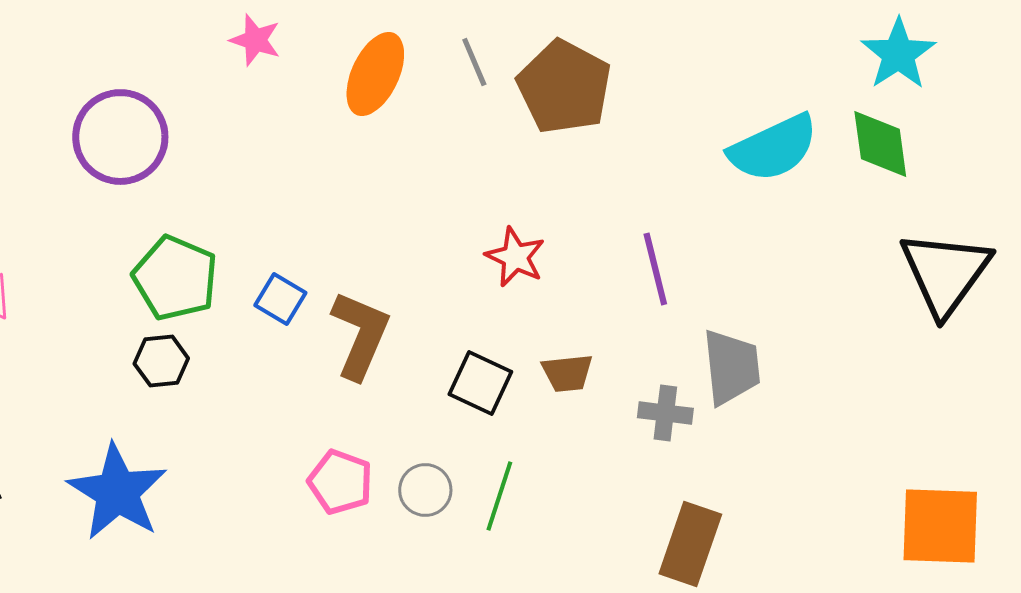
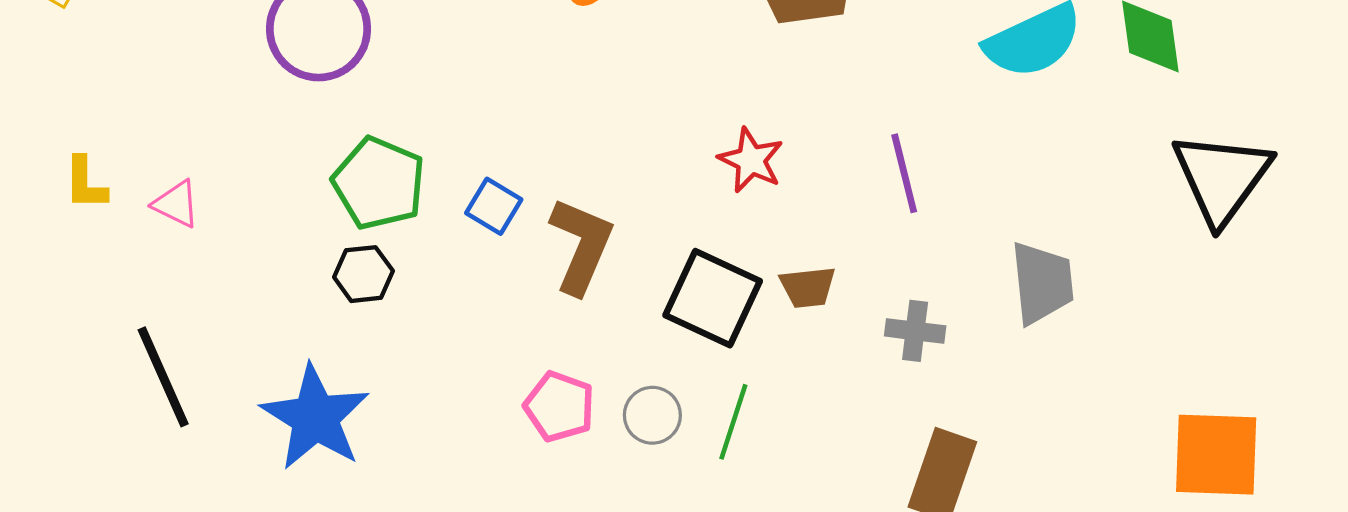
gray trapezoid: (731, 367) -> (1042, 283), moved
black square: (480, 383) -> (713, 298), size x1.4

